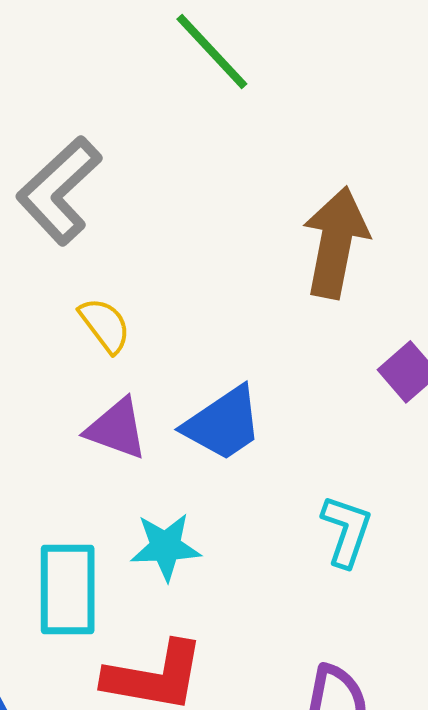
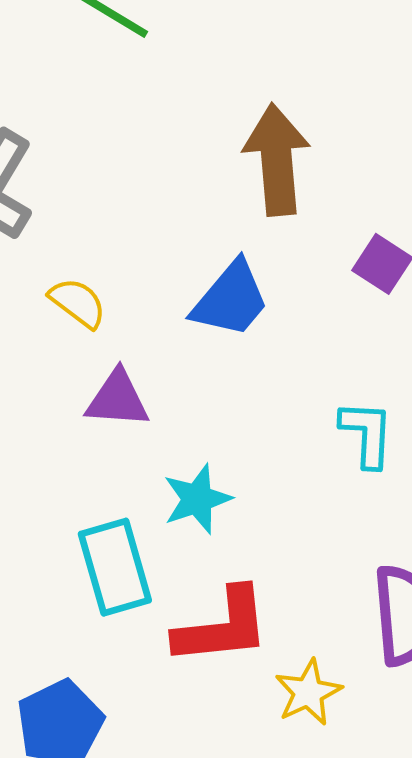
blue trapezoid: (223, 424) -> (231, 299), moved

